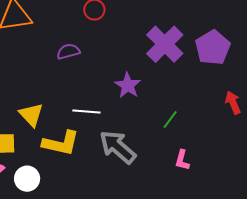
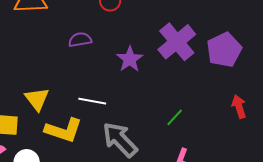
purple star: (128, 85) -> (130, 59), moved

